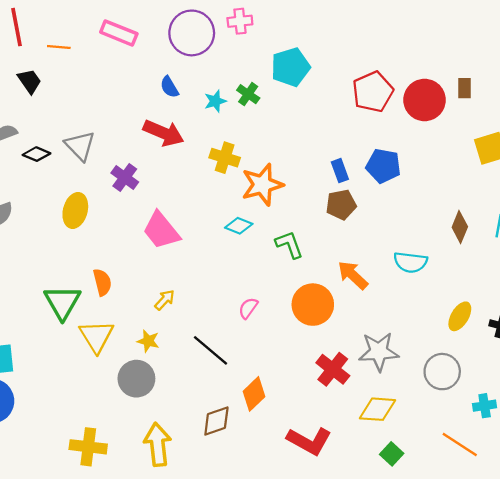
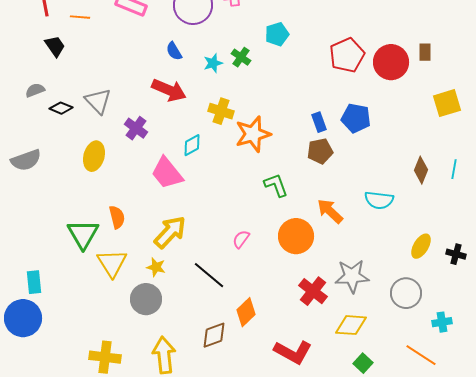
cyan pentagon: (290, 67) -> (277, 34), size x0.7
cyan diamond: (239, 226) -> (192, 145), moved, turned -50
yellow arrow: (165, 300) -> (170, 232), size x1.8

